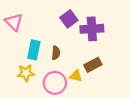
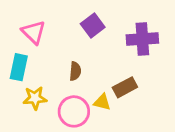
pink triangle: (14, 22) -> (34, 32), moved
purple cross: (92, 29) -> (142, 39), moved
cyan rectangle: (34, 50) -> (19, 67), moved

